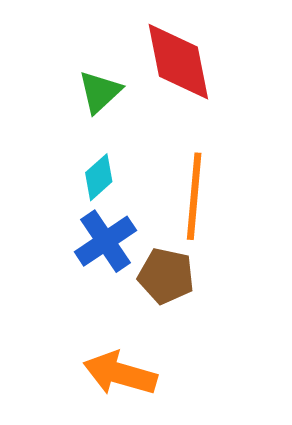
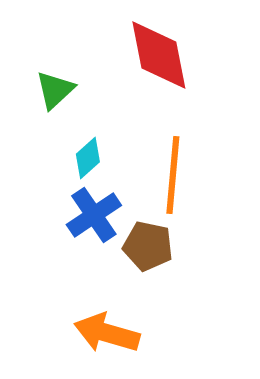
green triangle: (100, 92) -> (55, 90), moved

